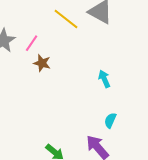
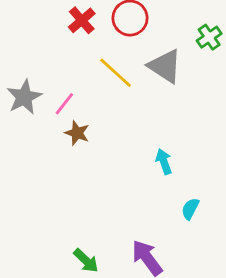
cyan semicircle: (110, 120) -> (190, 209), moved

